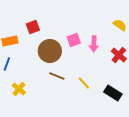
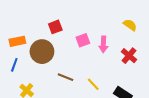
red square: (33, 27) -> (55, 27), moved
brown circle: (50, 51) -> (42, 52), moved

